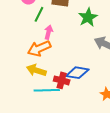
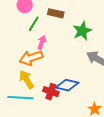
yellow arrow: (36, 70) -> (27, 79), turned 36
cyan line: (47, 90) -> (20, 98), moved

